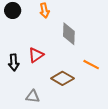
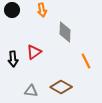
orange line: (91, 65) -> (86, 61), turned 35
brown diamond: (62, 78) -> (61, 87), moved

